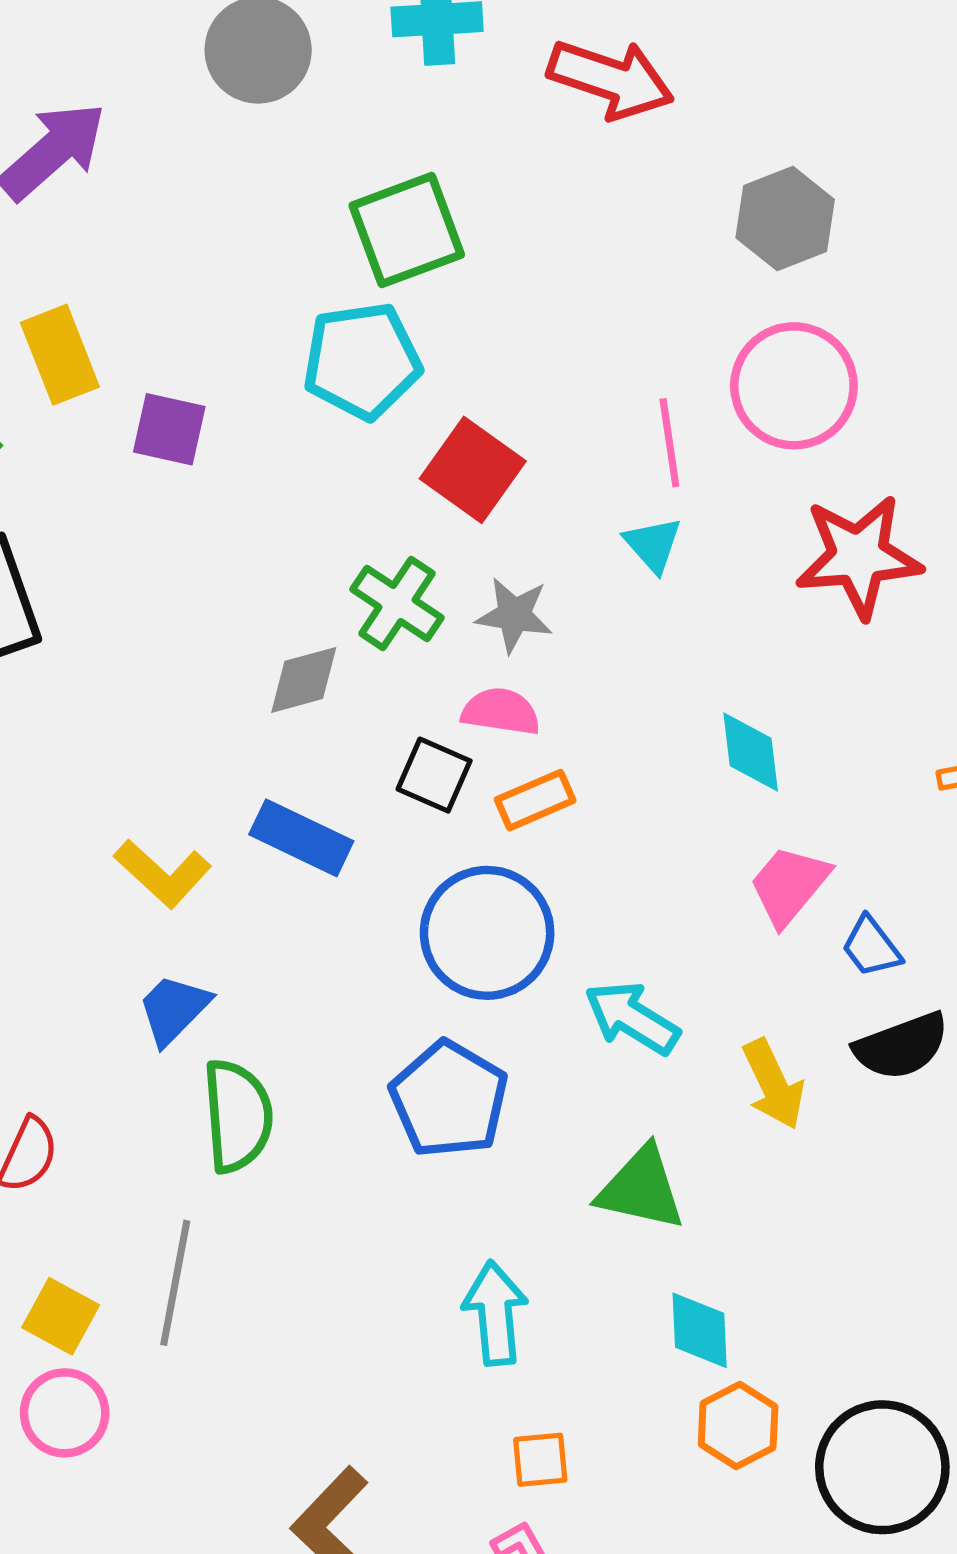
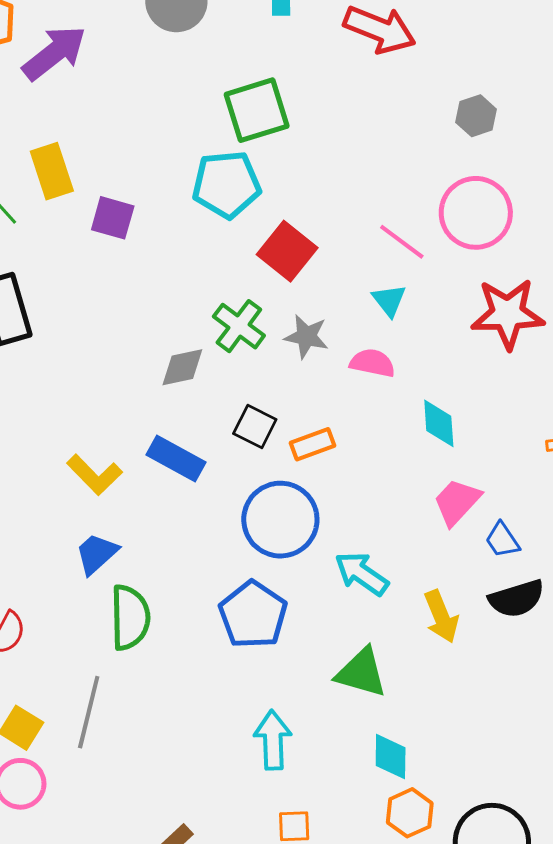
gray hexagon: (785, 219) -> (476, 116), size x0.7
pink line: (669, 443) -> (402, 242), turned -48
pink semicircle: (501, 712) -> (372, 363), moved

